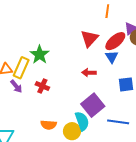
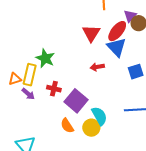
blue triangle: (112, 57) -> (117, 47), size x1.5
purple square: (93, 105) -> (76, 101), moved
orange semicircle: (49, 125) -> (67, 126), turned 63

